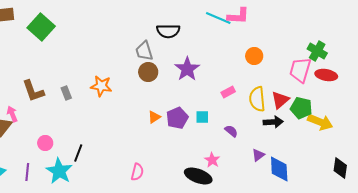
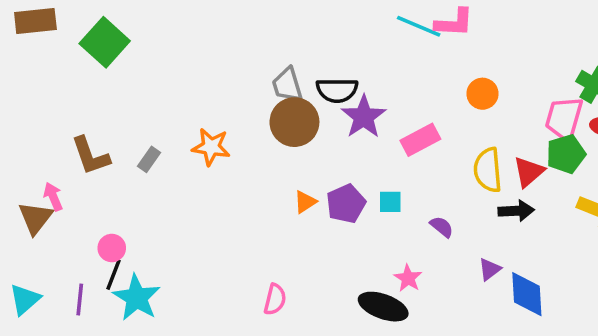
black semicircle: (168, 31) -> (337, 90), moved
brown circle: (148, 72) -> (294, 122), size x1.4
pink rectangle: (228, 92) -> (420, 140), moved, size x1.5
gray rectangle: (66, 93) -> (149, 159), turned 56
green pentagon: (301, 108) -> (566, 154), moved, turned -30
black line: (78, 153) -> (114, 275), moved

